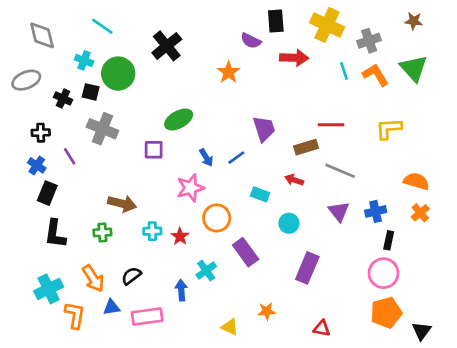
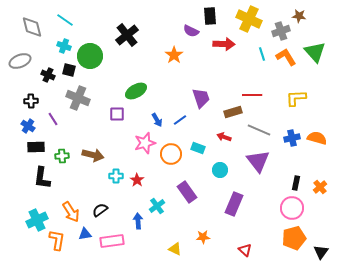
brown star: (414, 21) -> (299, 16), moved
cyan line: (102, 26) -> (65, 20), moved
black rectangle: (47, 193) -> (36, 147), turned 66
purple triangle: (339, 211) -> (258, 161), size x1.4
blue cross: (376, 211) -> (292, 138), moved
orange cross: (420, 213) -> (320, 187), moved
orange circle: (217, 218) -> (171, 154), moved
green cross: (102, 232) -> (62, 156), moved
red triangle: (322, 328) -> (245, 250), turned 32

